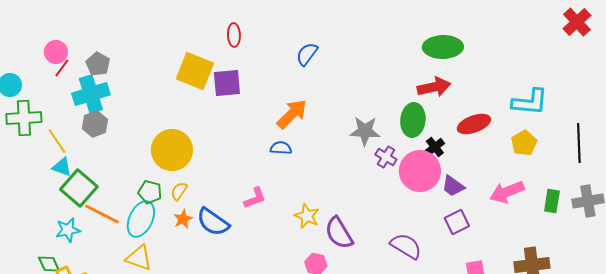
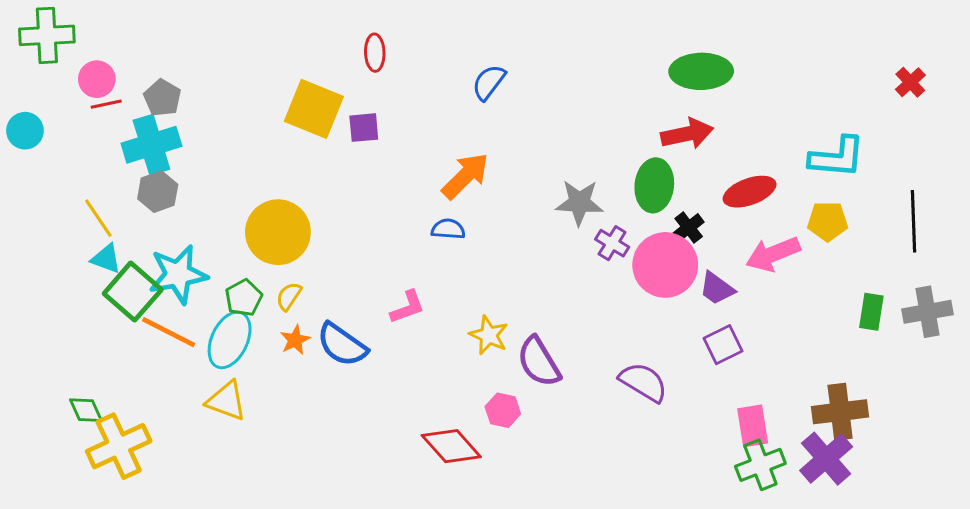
red cross: (577, 22) -> (910, 82), moved, size x0.7
red line: (62, 68) -> (106, 104), turned 42
purple square: (227, 83) -> (364, 128), size x0.7
green cross: (24, 118) -> (47, 35), moved
yellow pentagon: (524, 143) -> (828, 221), turned 30
green pentagon: (150, 192) -> (244, 298), turned 30
pink arrow: (507, 192) -> (773, 254), moved
cyan star: (68, 230) -> (178, 274), moved, size x1.5

